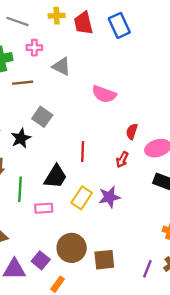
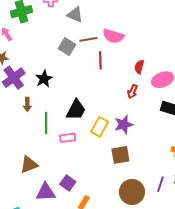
brown line: (23, 83) -> (88, 39), moved
gray square: (42, 117) -> (67, 46), moved
red line: (83, 151) -> (100, 60), moved
brown circle: (72, 248) -> (132, 192), moved
brown square: (104, 260) -> (120, 155), moved

